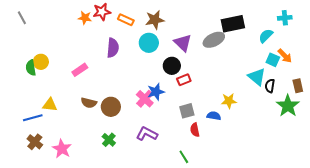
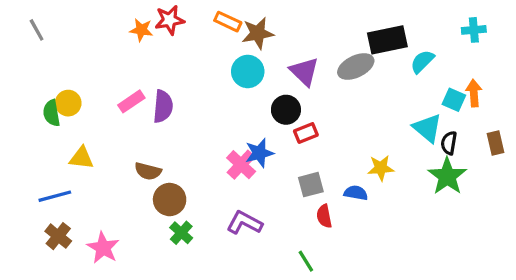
orange rectangle: (126, 20) -> (228, 22), moved
cyan semicircle: (266, 36) -> (422, 62), moved
purple semicircle: (113, 48) -> (163, 106), moved
orange arrow: (285, 56) -> (474, 93), turned -140
pink rectangle: (80, 70) -> (131, 101), moved
yellow triangle: (50, 105) -> (81, 158), moved
green star: (288, 106) -> (447, 176), moved
brown circle: (111, 107) -> (170, 200), moved

